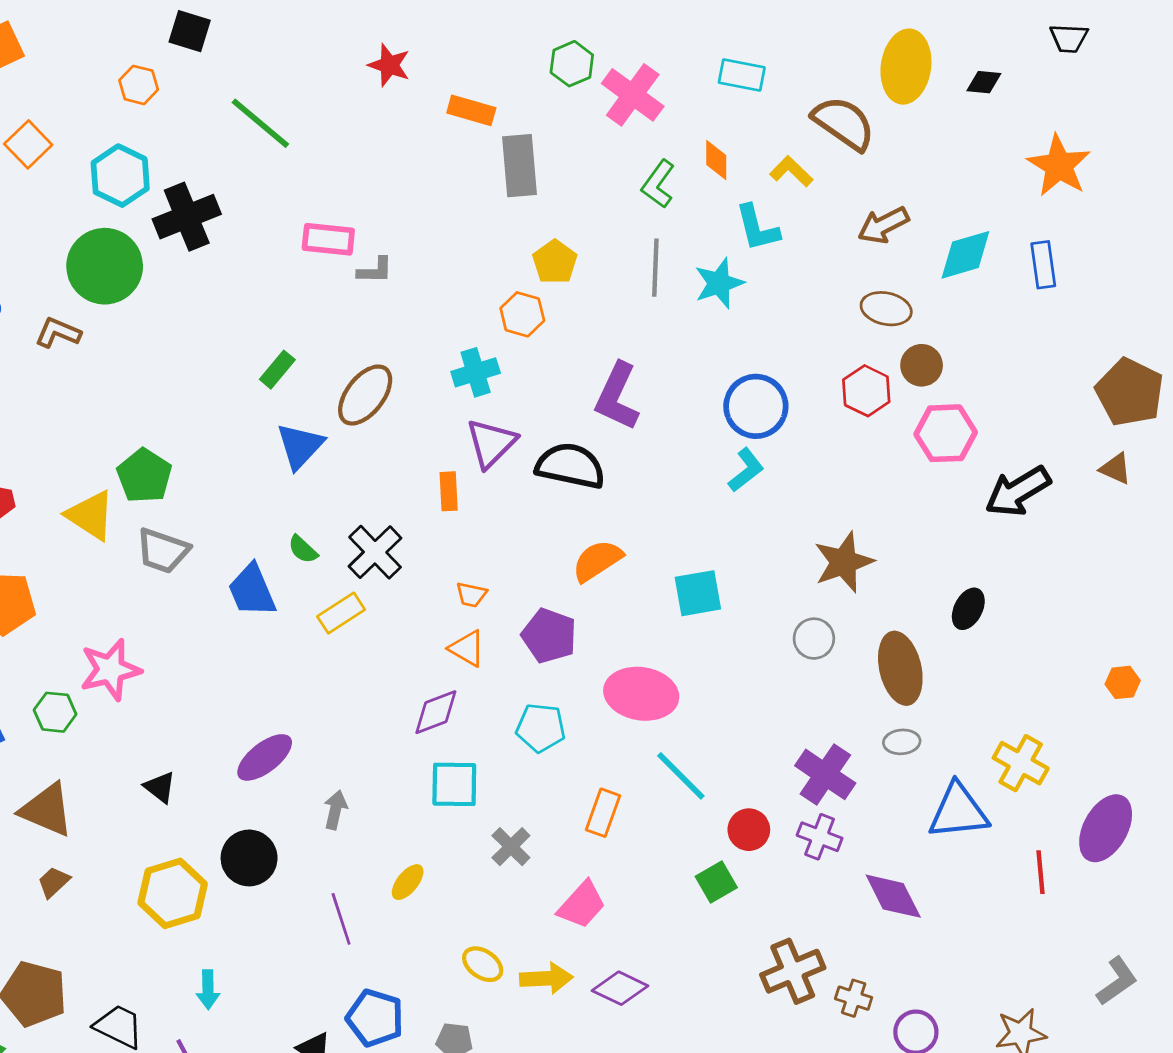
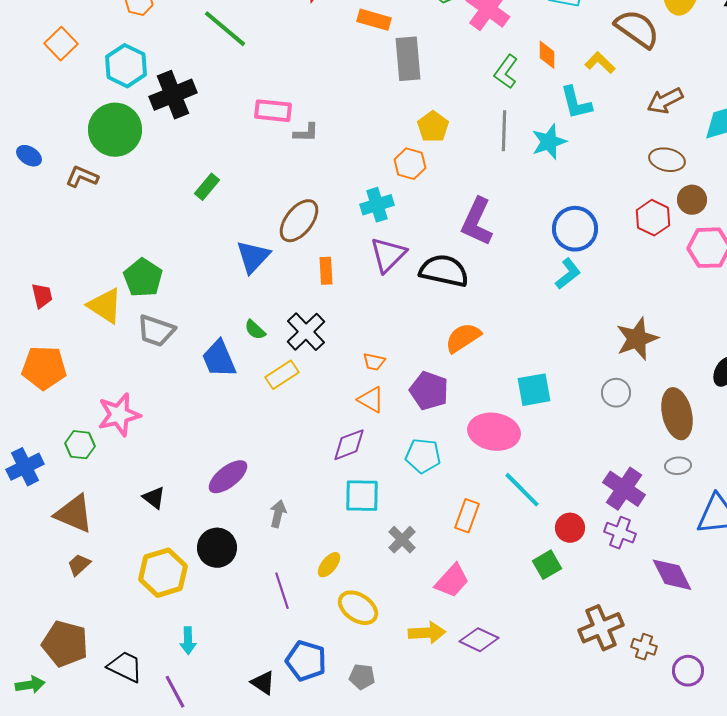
green rectangle: (277, 370) -> (207, 187), moved
orange rectangle: (449, 491) -> (326, 271), moved
cyan square: (698, 593) -> (534, 390), moved
yellow ellipse: (483, 964) -> (358, 608), moved, size x1.4

